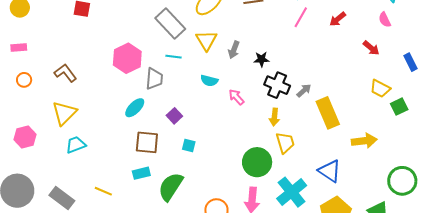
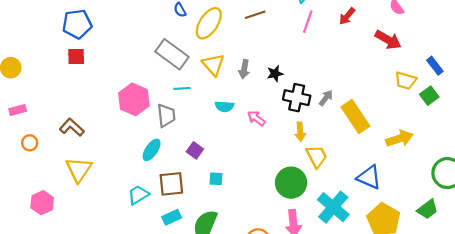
red arrow: (371, 48) -> (388, 40), size x1.4
blue rectangle: (411, 62) -> (435, 66), moved
cyan trapezoid: (76, 145) -> (138, 195), moved

